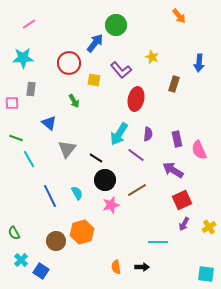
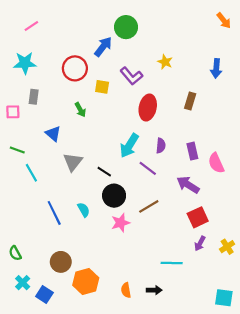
orange arrow: (179, 16) -> (224, 21), moved
brown rectangle: (174, 84) -> (190, 101), moved
orange hexagon: (82, 232) -> (86, 281), moved

